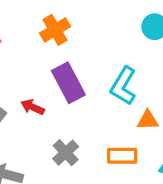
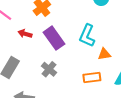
red arrow: (33, 107) -> (25, 34), moved
gray cross: (66, 153) -> (49, 69), moved

